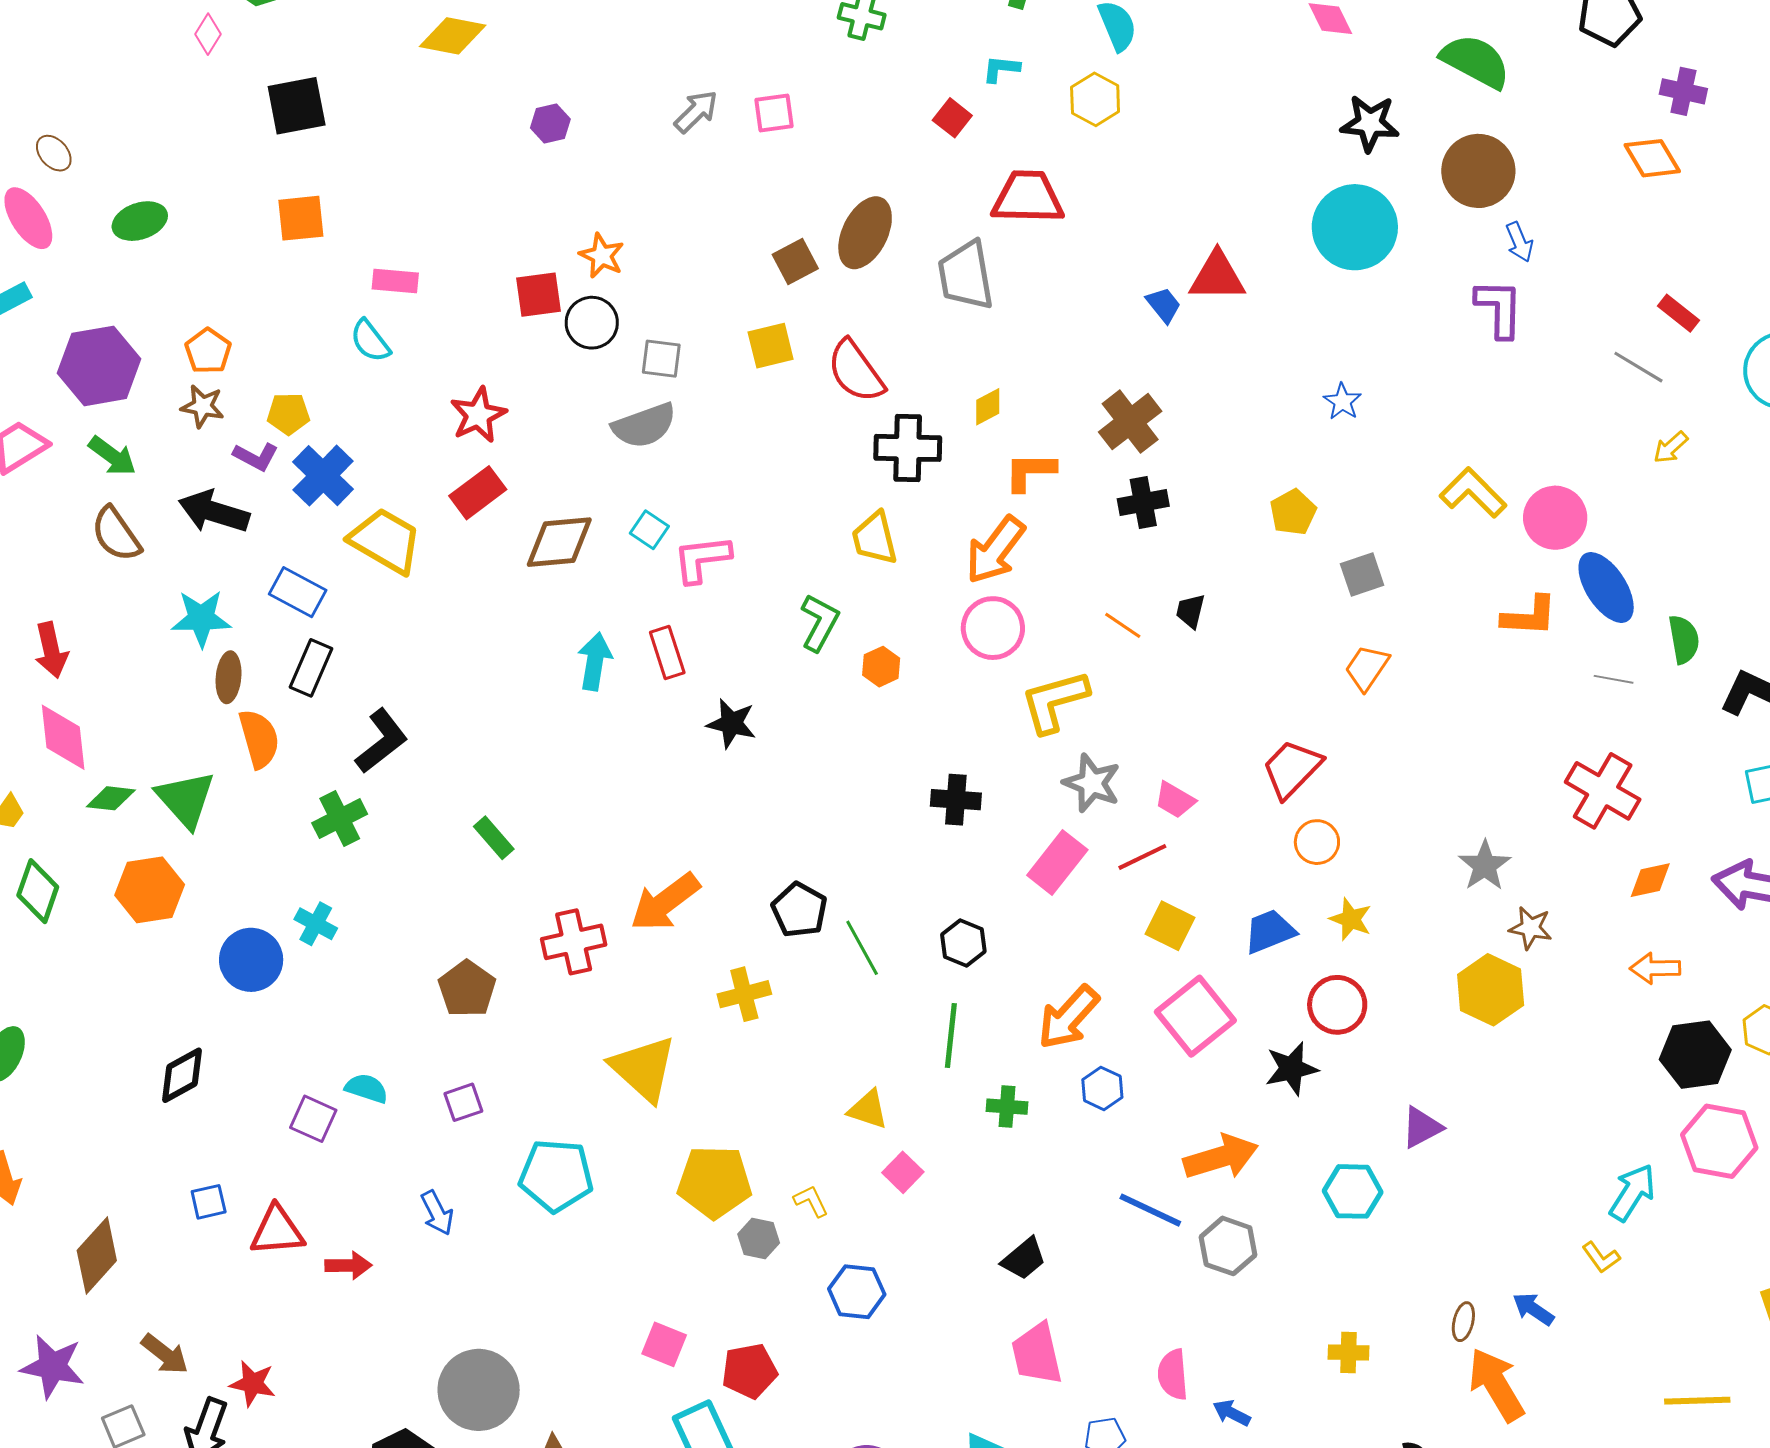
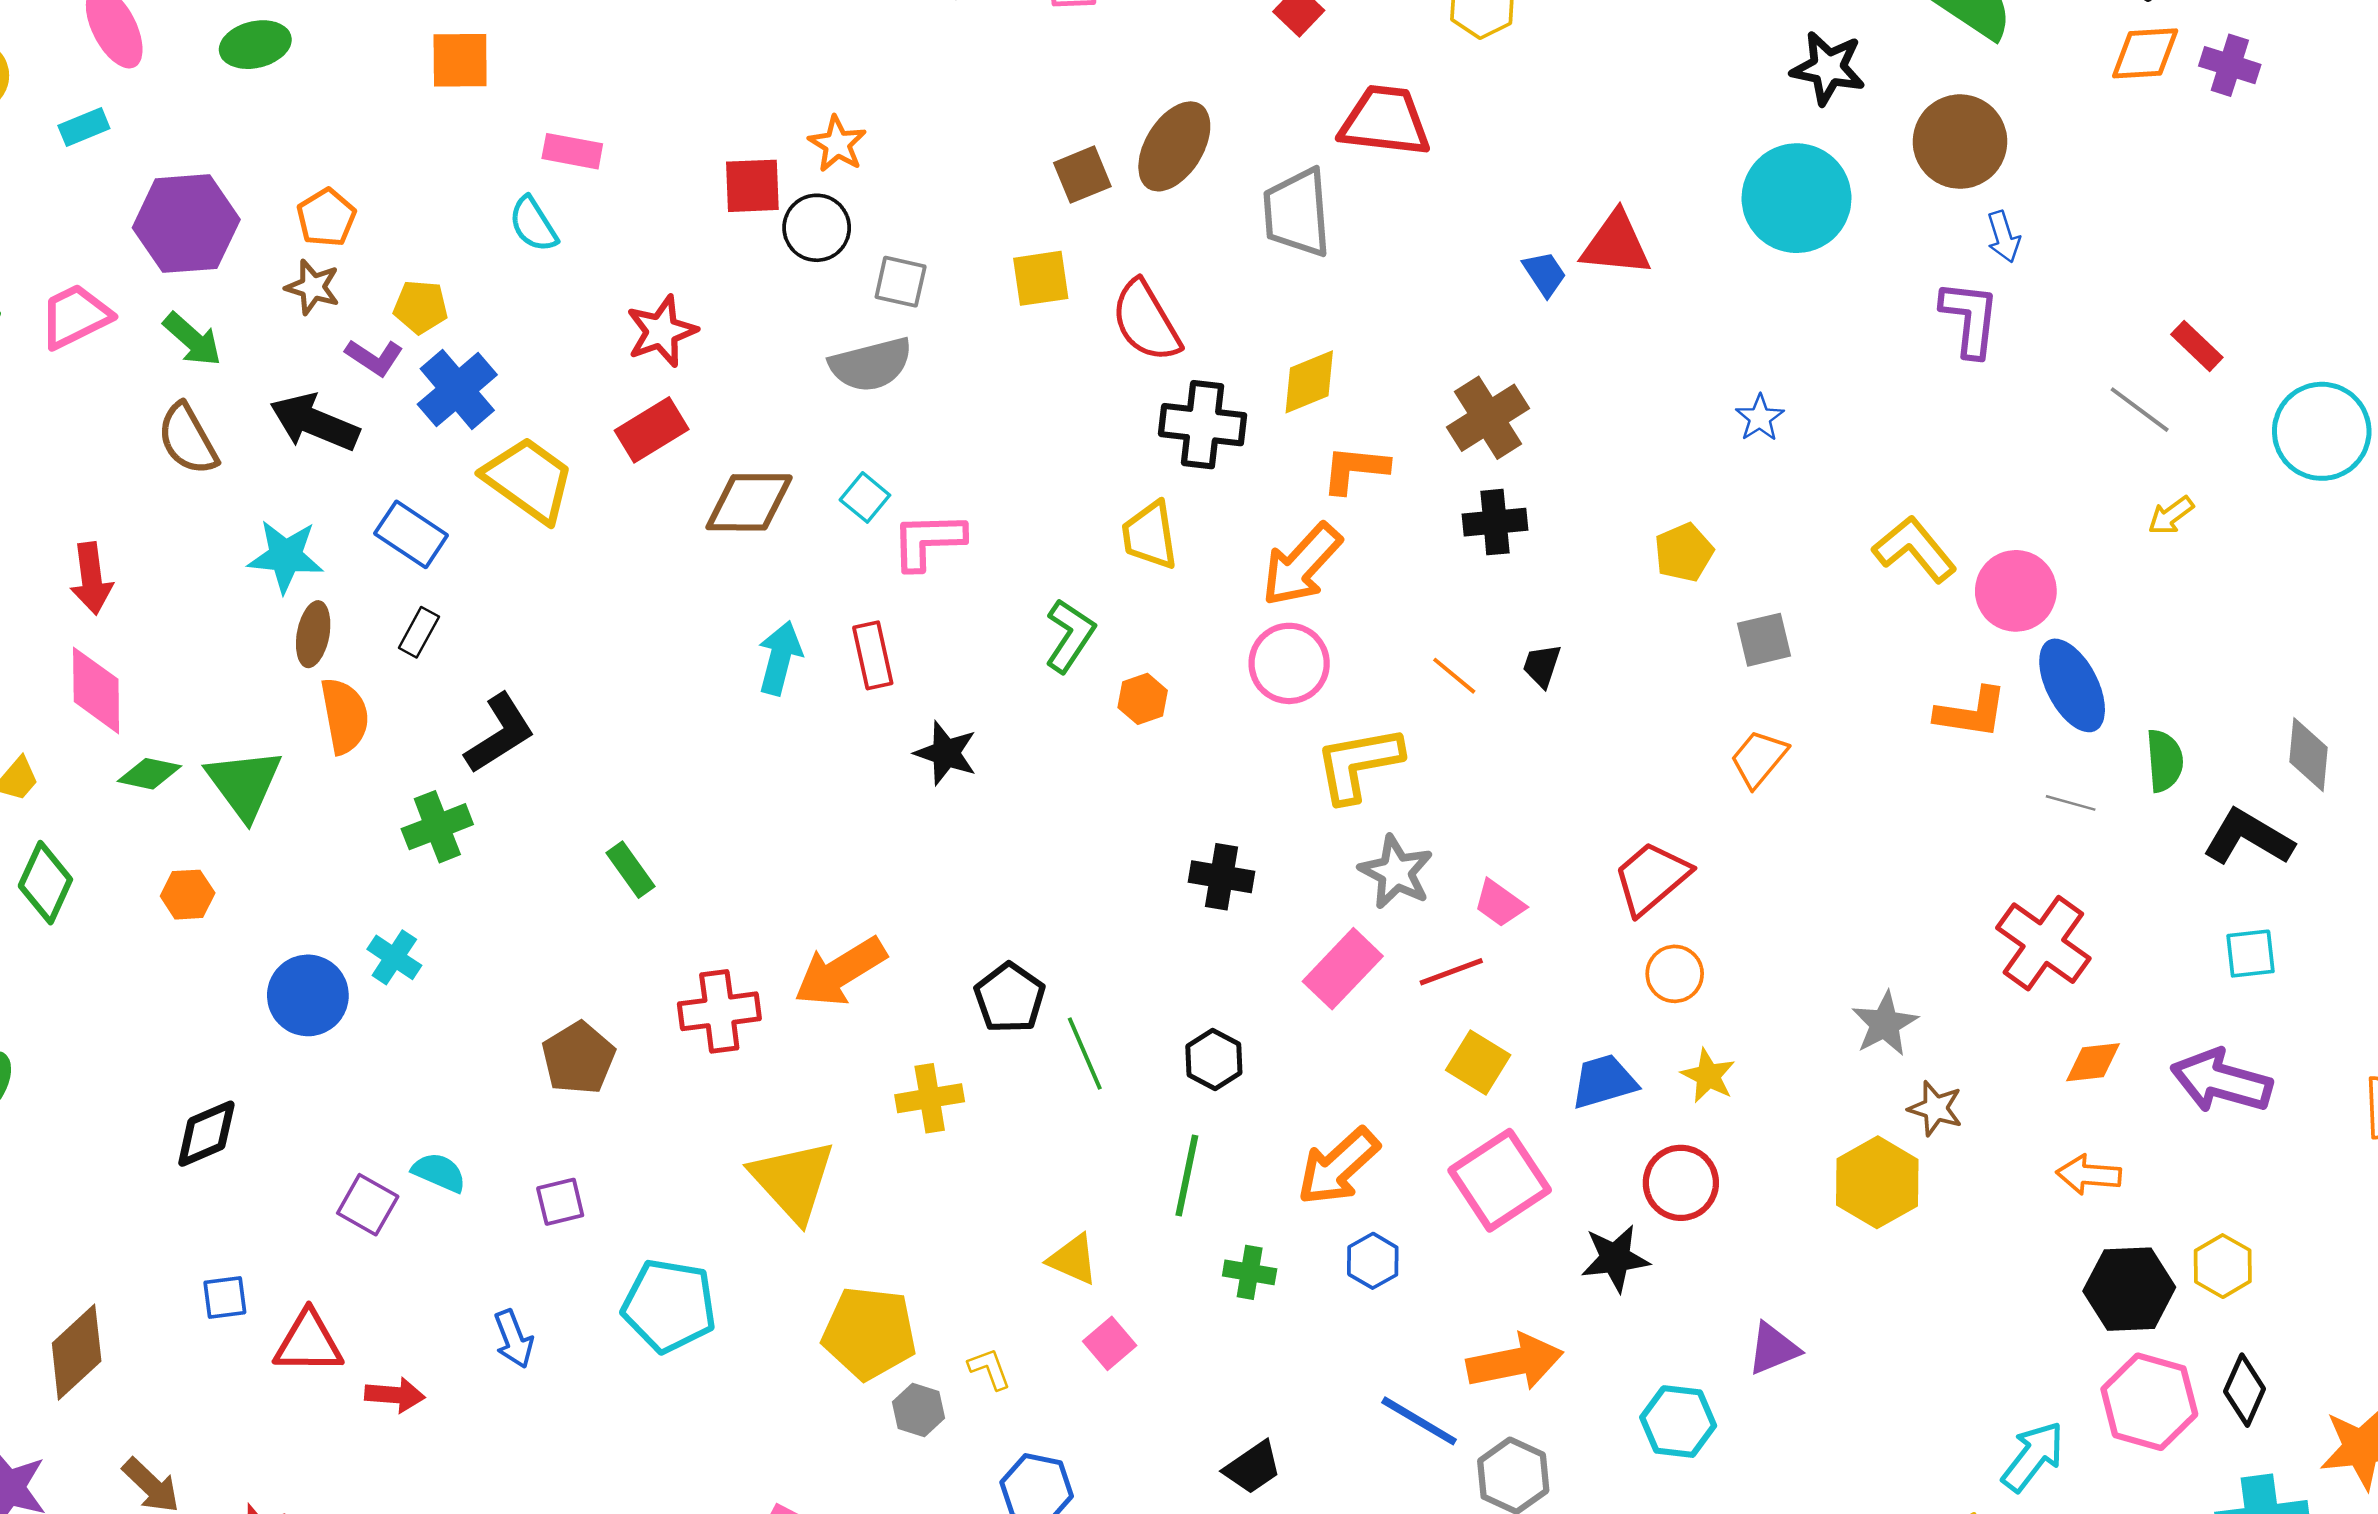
orange diamond: (1652, 158) -> (2145, 53), moved, turned -68
yellow diamond: (988, 407) -> (1309, 382), size x1.4
black rectangle: (311, 668) -> (419, 632), size x0.7
orange hexagon: (150, 890) -> (188, 895), size x0.6

